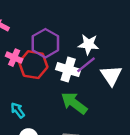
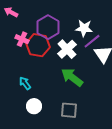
purple line: (86, 65) -> (92, 41), moved
white cross: (68, 70) -> (67, 49), turned 30

